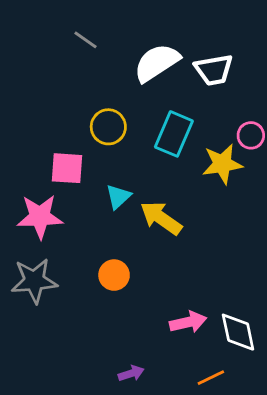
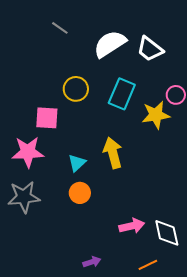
white trapezoid: (214, 70) -> (150, 49), turned 48
cyan triangle: (118, 197) -> (77, 163), moved
yellow arrow: (161, 218) -> (113, 153), turned 40

